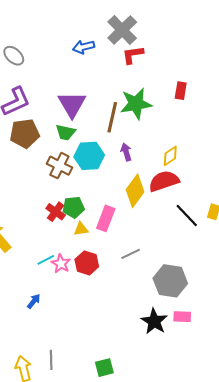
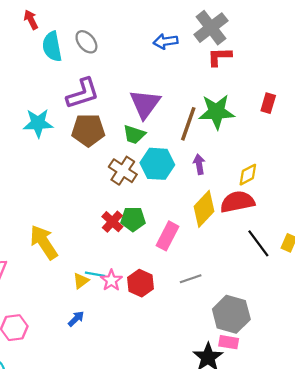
yellow triangle: (81, 229) -> (81, 281), moved, turned -35
cyan line: (46, 260) -> (95, 274), turned 30
pink rectangle: (182, 317) -> (229, 342), moved

